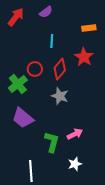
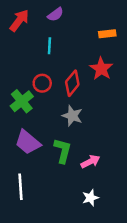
cyan line: (52, 41) -> (49, 46), moved
green L-shape: (52, 142) -> (63, 151), moved
white line: (31, 171) -> (20, 187), moved

